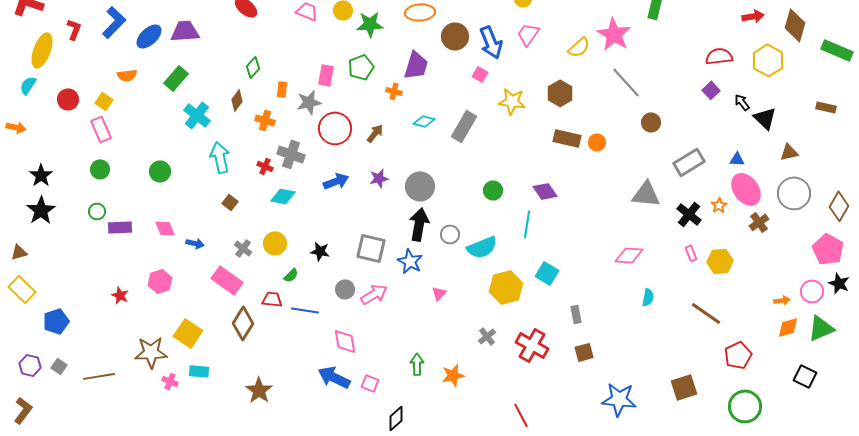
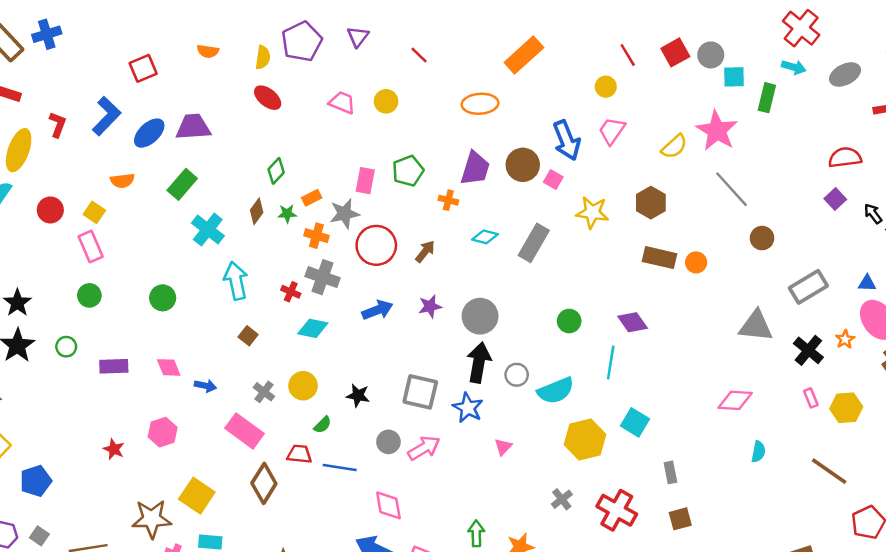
green star: (370, 24) -> (287, 214), moved, size x0.6
brown circle: (455, 36) -> (523, 165), moved
orange rectangle: (282, 89) -> (312, 198), turned 56
orange cross: (265, 120) -> (316, 236), moved
green circle: (97, 211) -> (66, 347), moved

